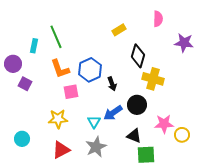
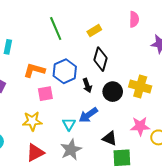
green line: (56, 37) -> (56, 28), moved
black diamond: (138, 56) -> (100, 59), moved
orange L-shape: (60, 69) -> (34, 70), turned 125
yellow cross: (153, 79) -> (140, 87), moved
black circle: (137, 105) -> (113, 92), moved

